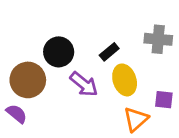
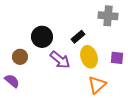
gray cross: (158, 39) -> (108, 16), moved
brown circle: (28, 80) -> (20, 57), size x0.6
purple square: (164, 100) -> (117, 58), moved

